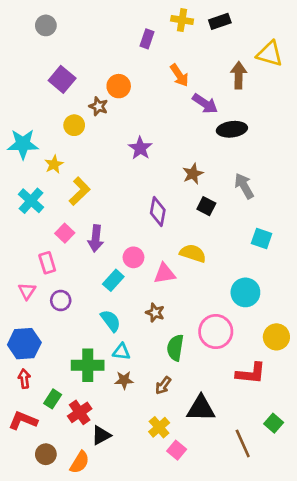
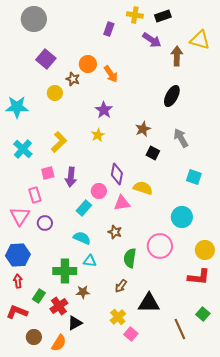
gray circle: (46, 25) -> (34, 19), size x1.6
orange arrow: (179, 75) -> (111, 74), moved
purple arrow: (205, 104) -> (152, 40), moved
black ellipse: (232, 129) -> (172, 96), turned -55
yellow star: (54, 164) -> (98, 135), moved
purple diamond: (158, 212) -> (117, 174), moved
pink square: (65, 233) -> (48, 173), turned 32
pink triangle: (27, 291) -> (20, 216), size x1.5
cyan semicircle: (111, 321) -> (82, 238), turned -30
red L-shape: (251, 373) -> (199, 277), moved
brown star: (124, 380) -> (83, 292), moved

